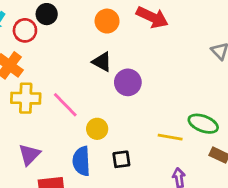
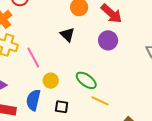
purple circle: (128, 82) -> (108, 40), moved
green ellipse: (203, 124) -> (86, 80), moved

